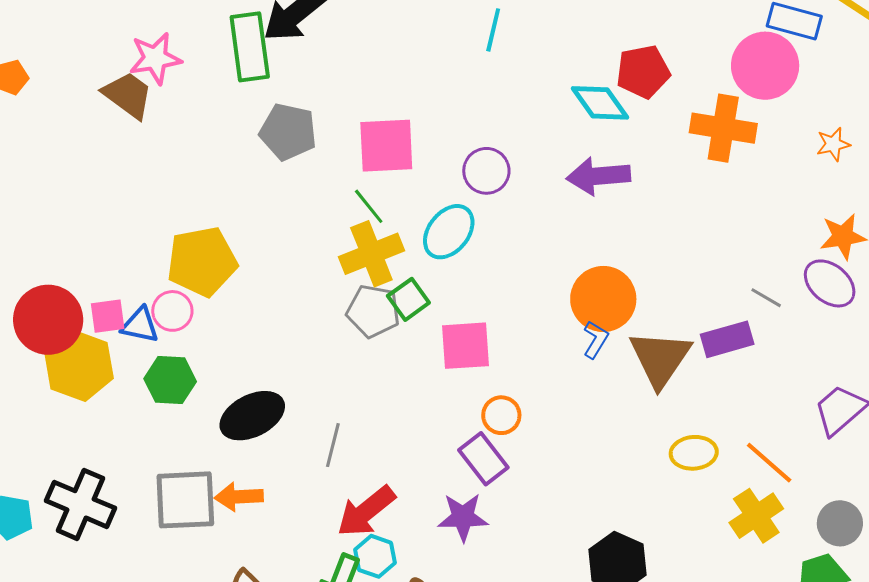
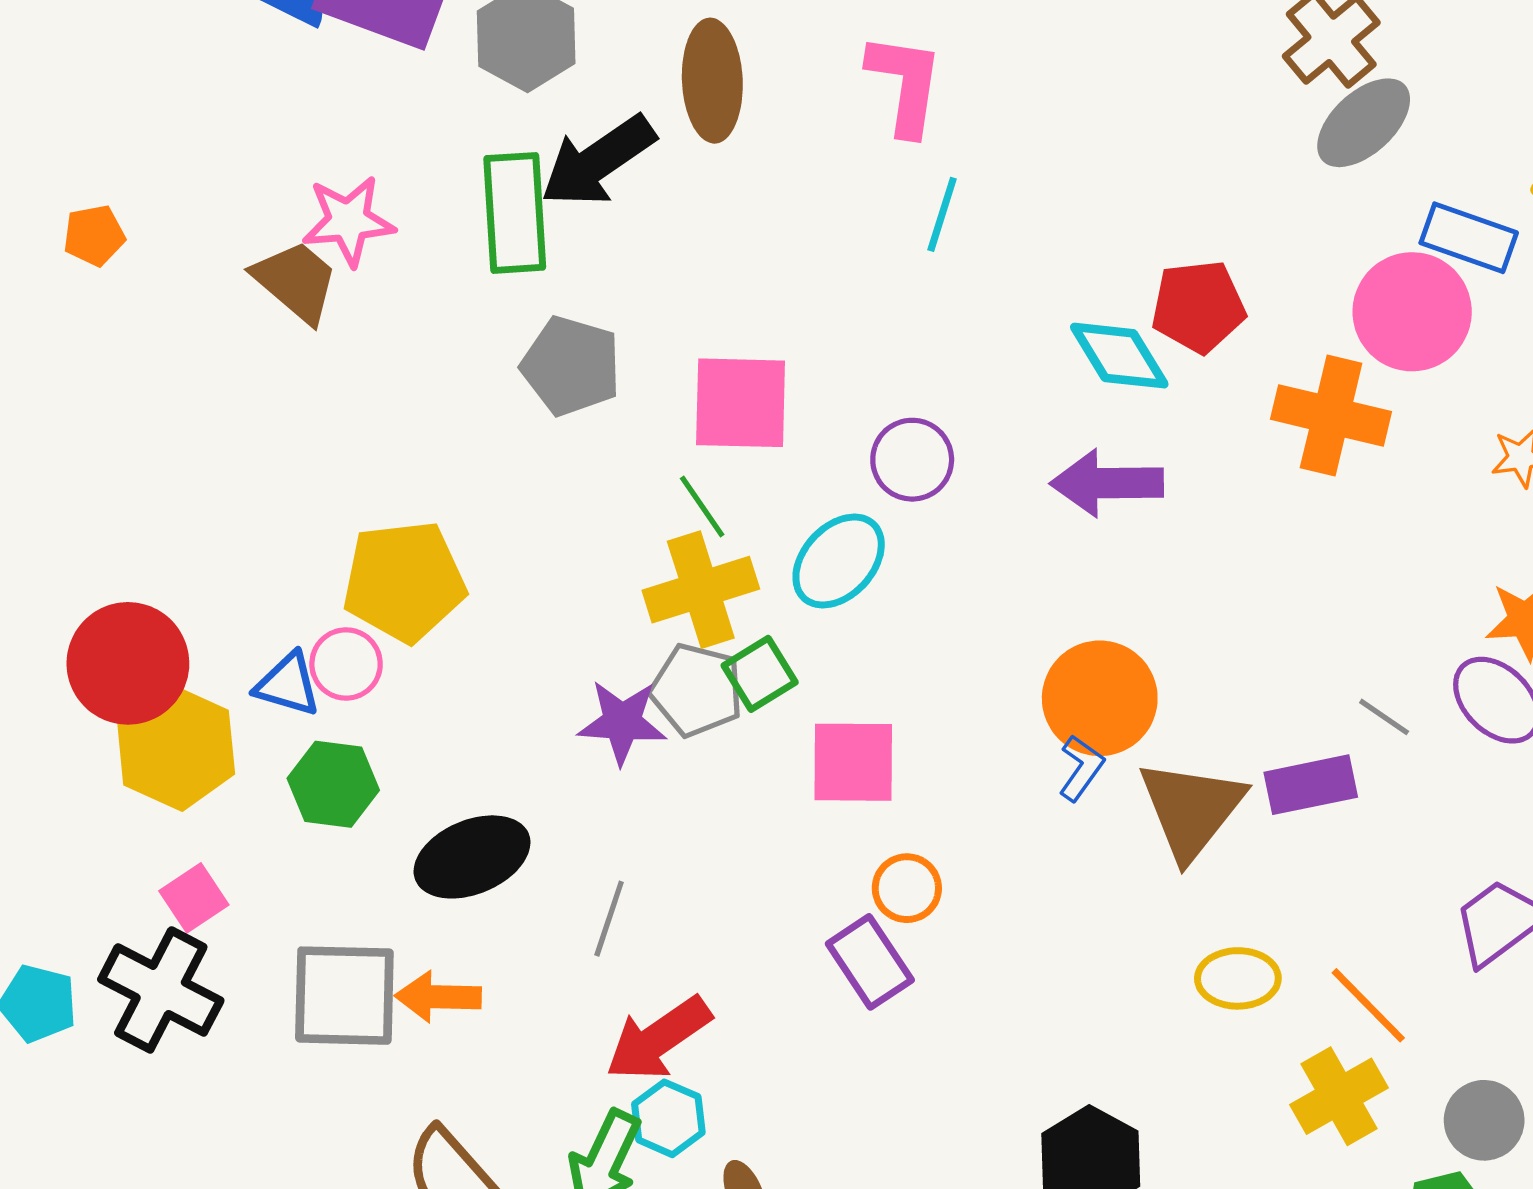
pink square: (108, 316) -> (194, 898), moved, turned -30
purple star: (463, 517) -> (622, 722), moved

